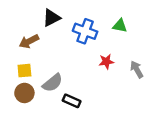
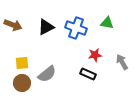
black triangle: (51, 18) -> (46, 27), moved
brown arrow: (29, 41) -> (13, 25), moved, turned -132
black rectangle: (72, 101) -> (88, 74), moved

